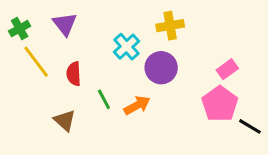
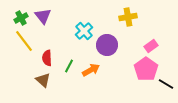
yellow cross: (170, 26) -> (128, 17), moved
green cross: (20, 29) -> (21, 18), moved
red semicircle: (74, 74) -> (47, 58), moved
green line: (104, 99) -> (69, 66), turned 56

